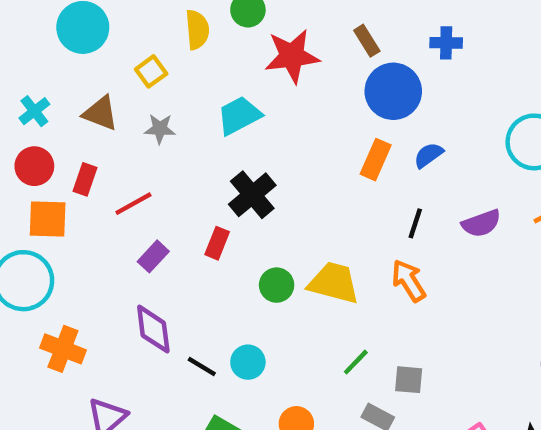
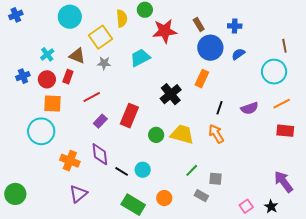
yellow square: (151, 71) -> (100, 37), size x1.6
blue semicircle: (428, 155) -> (238, 54), moved
red rectangle: (85, 179) -> (68, 77), moved
black cross: (252, 195) -> (171, 94), moved
red rectangle: (217, 243) -> (129, 116), size x1.6
orange cross: (63, 349) -> (70, 161), moved

